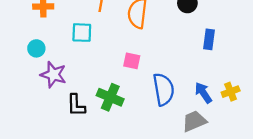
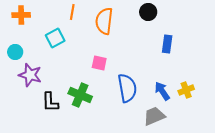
cyan square: (82, 33) -> (55, 38), turned -30

